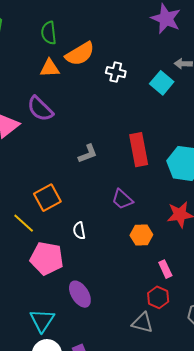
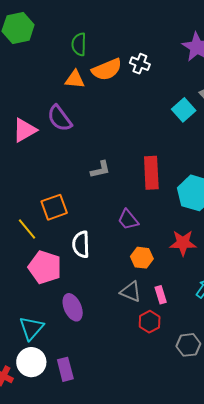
white cross: (116, 72) -> (140, 64), moved
white semicircle: (79, 231) -> (81, 244), size x1.5
gray triangle: (142, 323) -> (131, 292), moved

